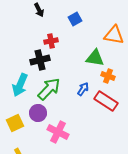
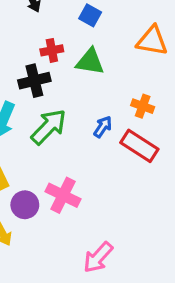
blue square: (75, 19) -> (90, 15), turned -32
green triangle: (95, 58) -> (90, 62), moved
purple circle: (38, 113) -> (25, 205), moved

